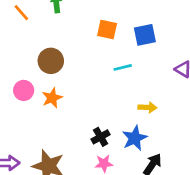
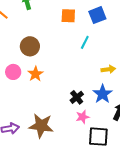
cyan line: (123, 67) -> (85, 42), turned -40

